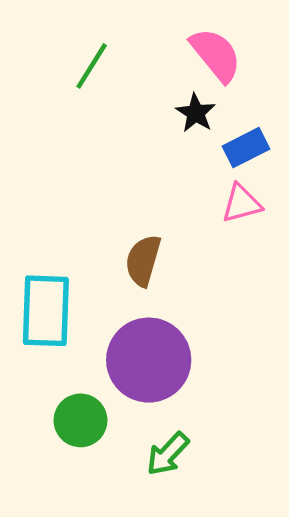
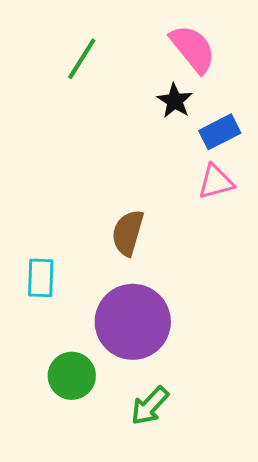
cyan rectangle: (46, 311) -> (41, 278), size x0.6

